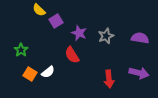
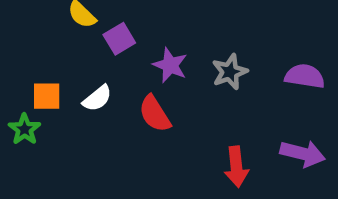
green star: (21, 50) -> (24, 129), moved
white semicircle: (48, 72) -> (97, 98), moved
orange square: (30, 74) -> (47, 96), moved, turned -32

